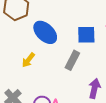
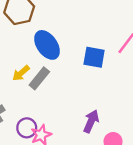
gray rectangle: (72, 60) -> (39, 78), moved

